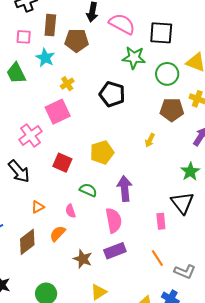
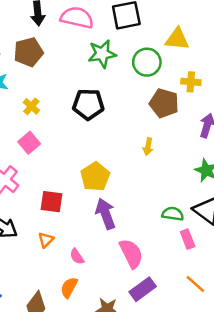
brown pentagon: (172, 110) -> (164, 103), turned 30
pink square: (58, 112) -> (29, 143), size x0.7
purple arrow: (125, 189) -> (106, 214), moved
green semicircle: (88, 190) -> (173, 214), moved
orange triangle: (38, 207) -> (46, 240), moved

